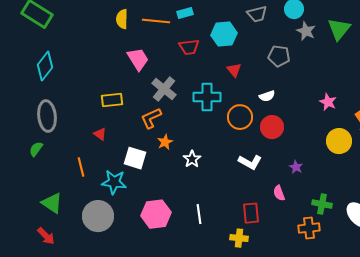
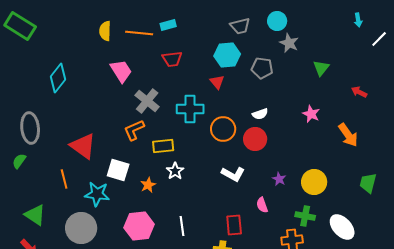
green triangle: (339, 29) -> (321, 68), moved, size x0.7
cyan hexagon: (224, 34) -> (227, 55), moved
cyan diamond: (45, 66) -> (58, 78), moved
white semicircle: (267, 96) -> (260, 114), moved
yellow rectangle: (112, 100) -> (163, 146), moved
red triangle: (100, 134) -> (83, 146), size x2.0
yellow circle: (339, 141) -> (314, 182), moved
orange star: (165, 142) -> (148, 185), moved

